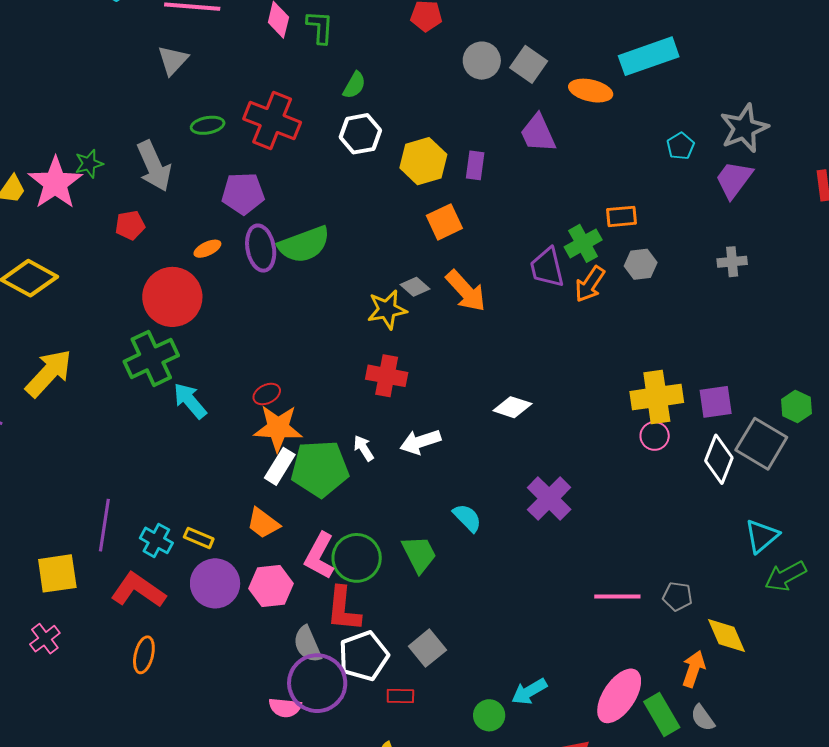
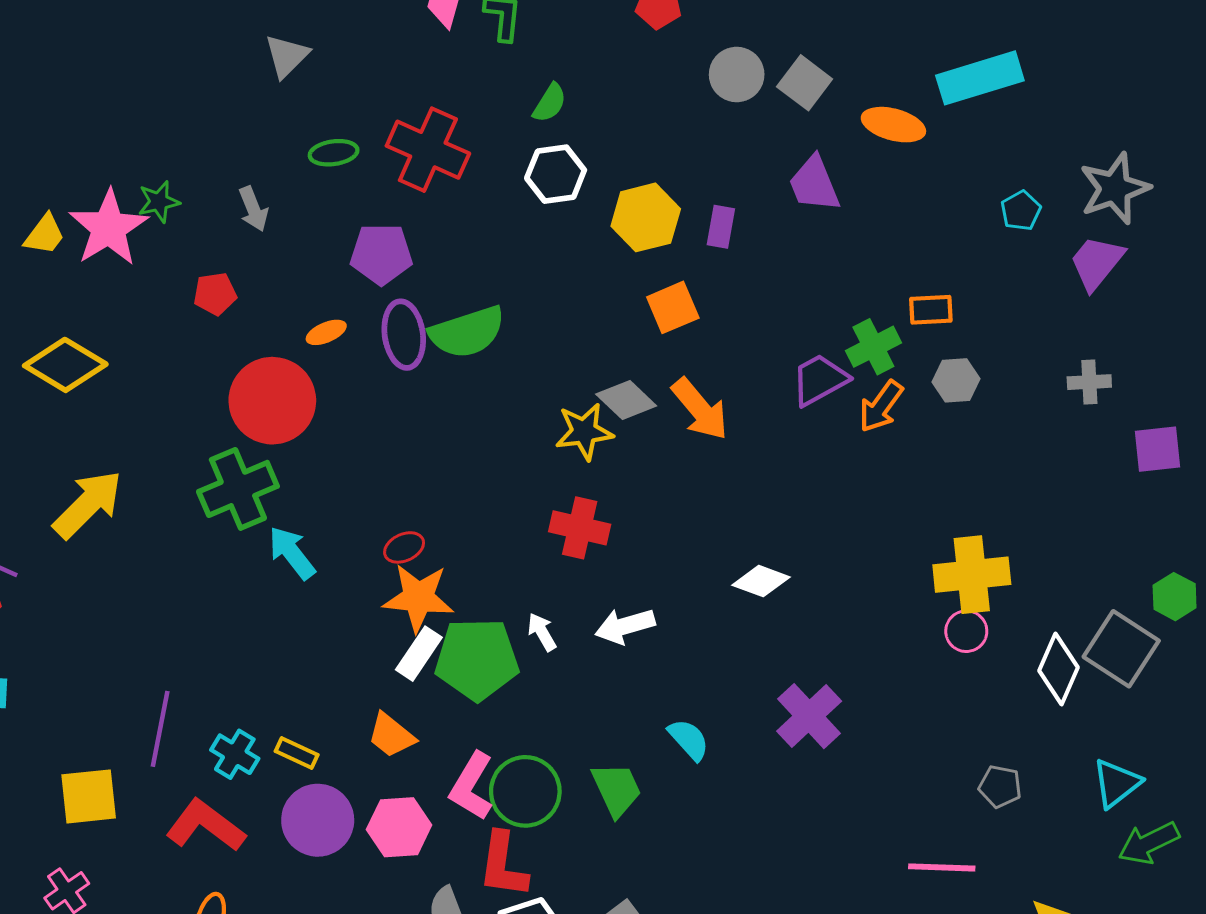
gray arrow: (154, 166) -> (253, 209), size x0.6
purple trapezoid: (547, 268) -> (820, 380), turned 72
gray diamond: (415, 287) -> (626, 400), size x1.4
purple square: (716, 402) -> (1157, 449), moved
pink line: (617, 596) -> (942, 867), moved
gray pentagon: (678, 596) -> (1000, 787), moved

